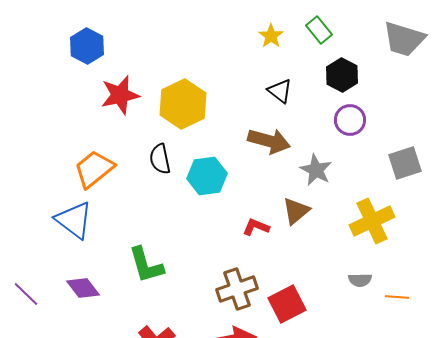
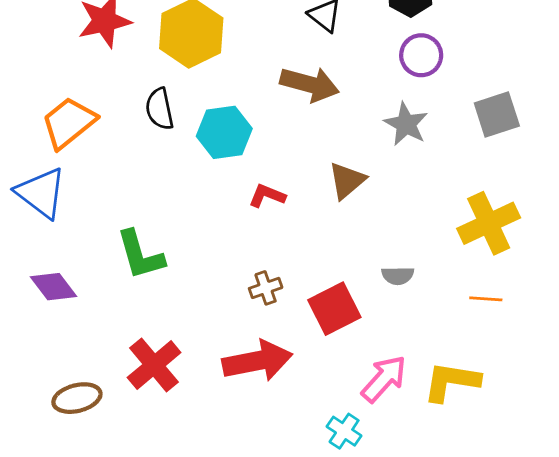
gray star: (316, 170) -> (406, 124), moved
yellow cross: (372, 221) -> (489, 223), moved
red L-shape: (256, 227) -> (267, 196), moved
gray semicircle: (360, 280) -> (398, 276), moved
brown cross: (237, 289) -> (266, 288), size x0.6

